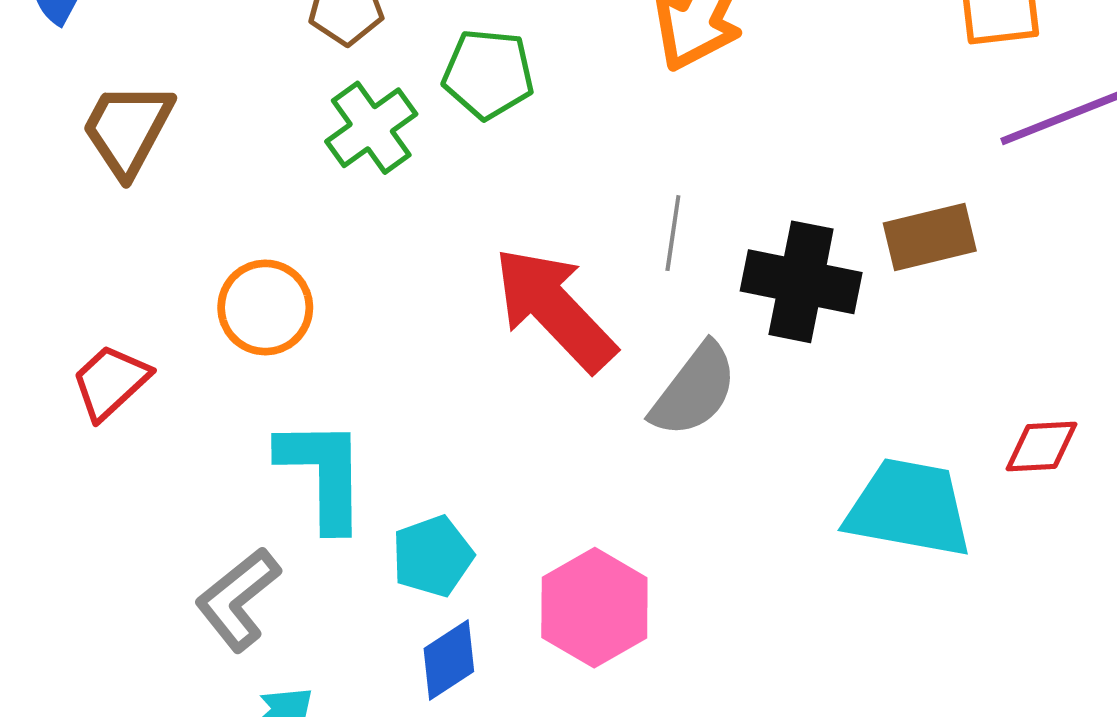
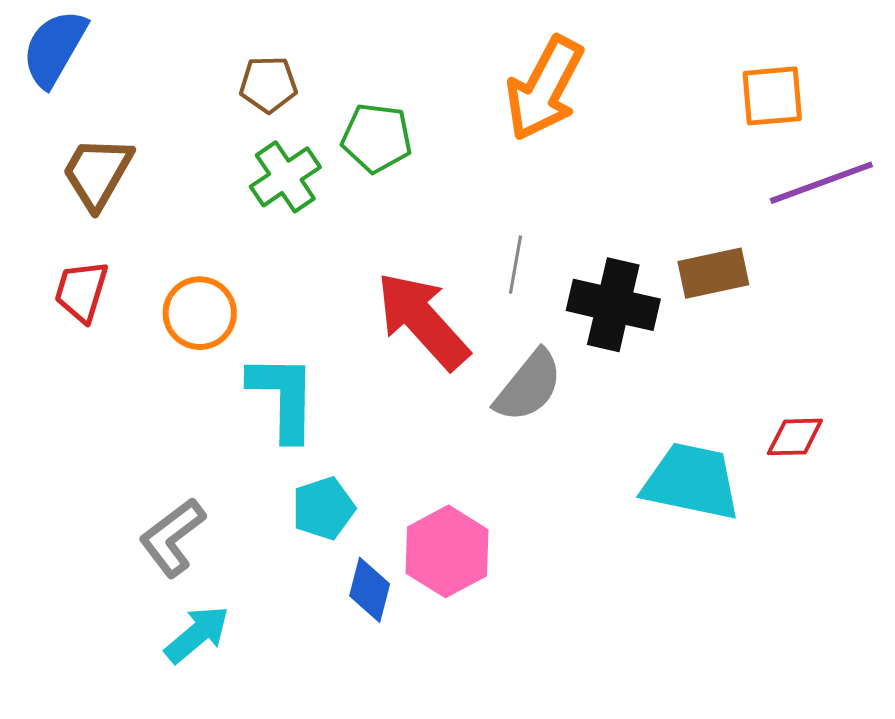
red trapezoid: (111, 382) -> (81, 291), moved, turned -32
cyan L-shape: (323, 474) -> (283, 397), moved
blue diamond: (449, 660) -> (370, 590), moved, turned -44

